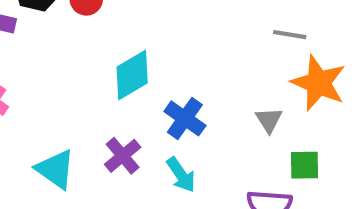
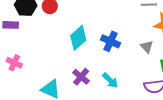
blue cross: (185, 118) -> (110, 41), moved

